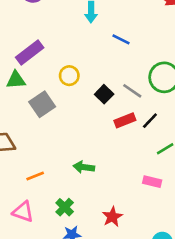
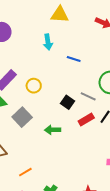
yellow circle: (69, 76) -> (34, 86), moved
green arrow: (84, 167) -> (53, 130), moved

